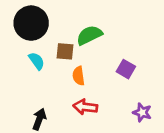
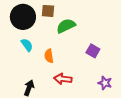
brown square: (65, 51) -> (48, 11), moved
orange semicircle: (79, 76) -> (49, 56), moved

